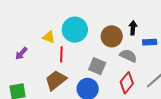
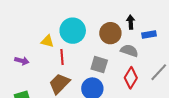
purple arrow: (21, 53) -> (22, 61), turned -112

